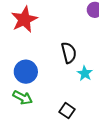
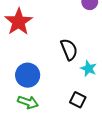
black square: (67, 111) -> (78, 100), moved

